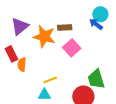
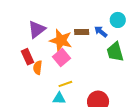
blue arrow: (96, 24) -> (101, 32), moved
pink square: (72, 48) -> (61, 57), moved
green trapezoid: (96, 79) -> (115, 52), moved

